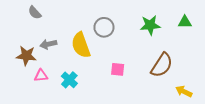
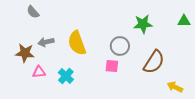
green triangle: (185, 22) -> (184, 21), moved
gray circle: (104, 27) -> (120, 46), moved

